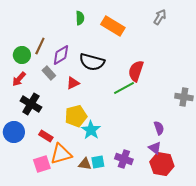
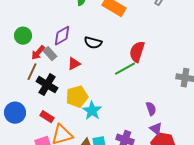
brown line: (40, 46) -> (32, 72), moved
black semicircle: (92, 62) -> (93, 43), size x0.7
red arrow: (19, 79) -> (38, 53), moved
black cross: (31, 104) -> (47, 85), moved
purple semicircle: (159, 128) -> (151, 109), moved

